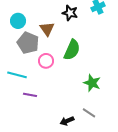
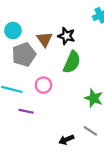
black star: (70, 13) -> (66, 36), moved
gray pentagon: (28, 43) -> (24, 55), turned 30
pink circle: (46, 61) -> (43, 85), moved

